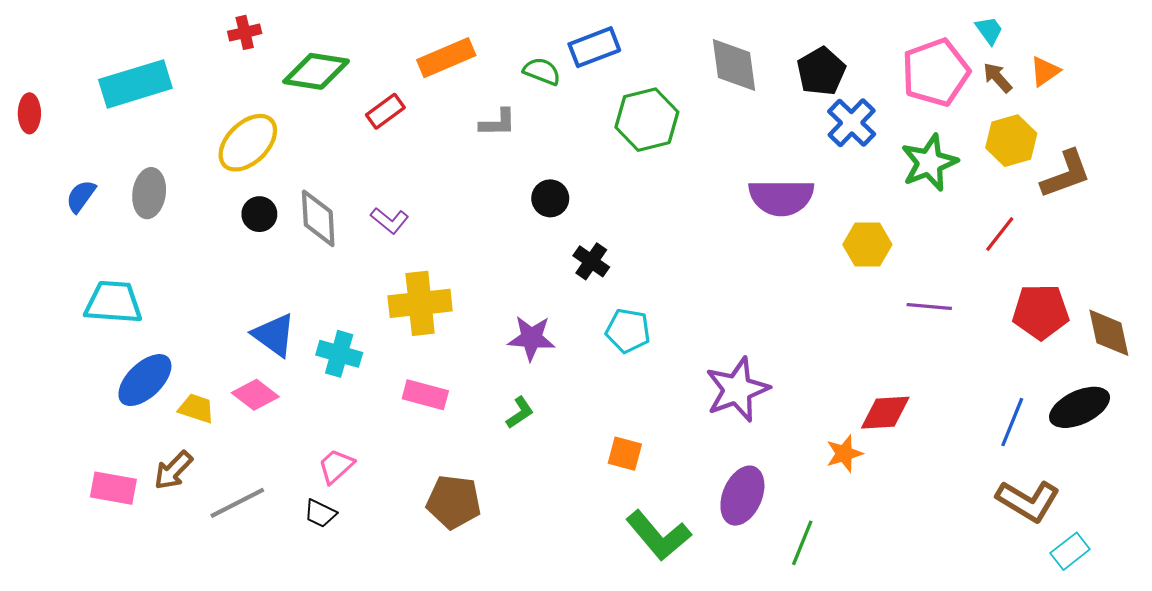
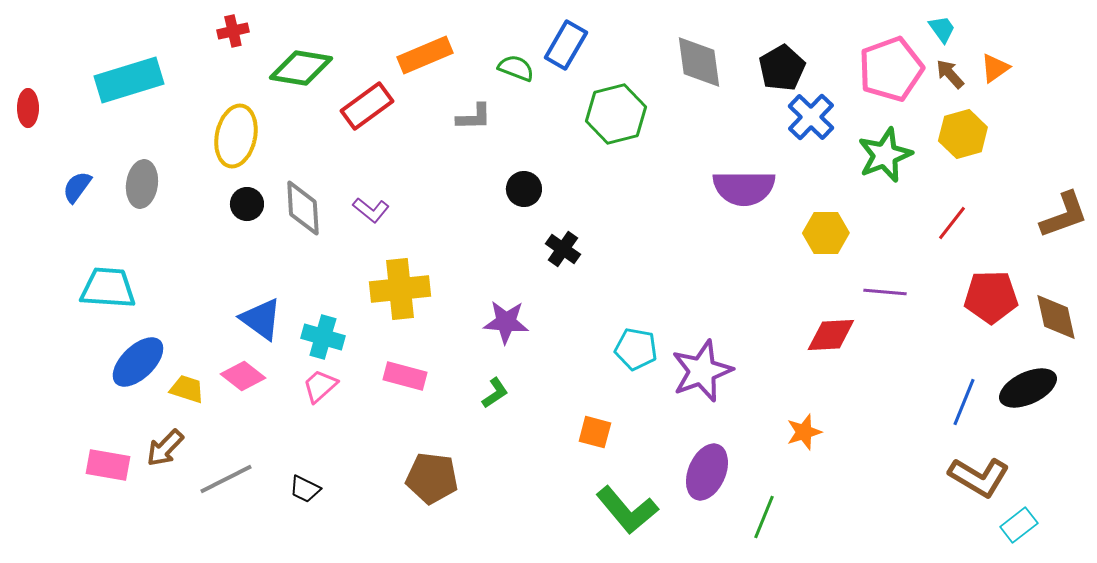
blue rectangle: (594, 47) -> (566, 45), turned -39
red rectangle: (385, 111) -> (367, 106), size x1.4
yellow ellipse: (248, 143) -> (236, 136), turned -34
brown L-shape: (1066, 174) -> (1064, 215), moved
cyan pentagon: (628, 331) -> (636, 349), moved
red diamond: (885, 413) -> (831, 335), moved
pink trapezoid: (336, 466) -> (320, 386), moved

